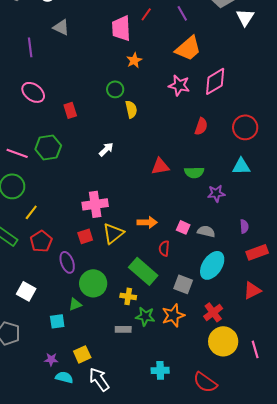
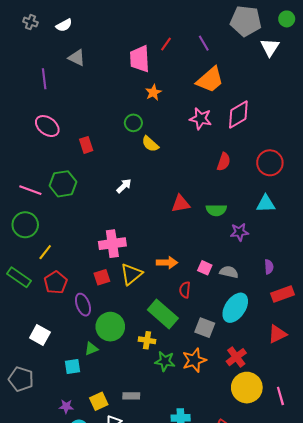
yellow semicircle: (131, 109) -> (150, 144), turned 144
gray rectangle: (123, 329) -> (131, 396), moved

